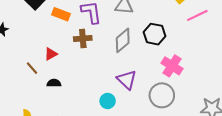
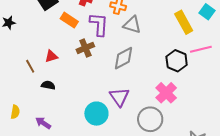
black hexagon: (155, 34) -> (177, 61), moved
brown cross: (83, 38) -> (85, 48), turned -30
cyan circle: (108, 101) -> (96, 114), size x1.5

